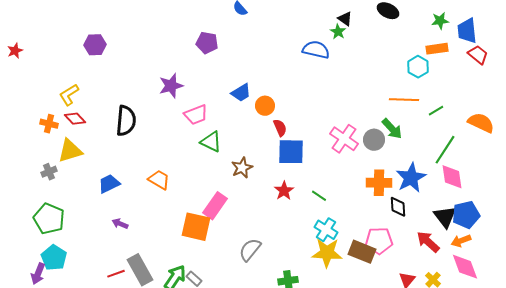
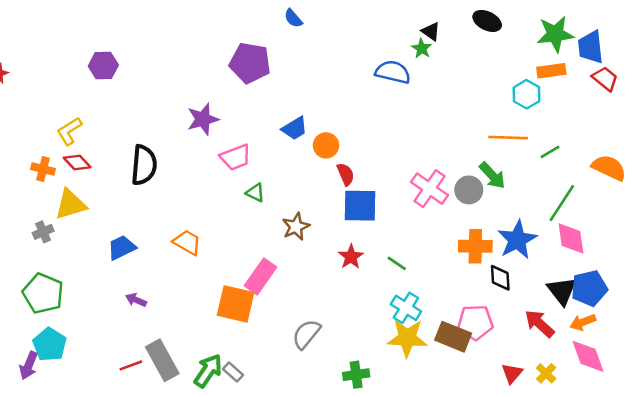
green star: (440, 21) -> (555, 34), size x1.6
purple pentagon: (207, 43) -> (250, 63), size x1.4
green triangle: (211, 142) -> (255, 193), size x0.7

